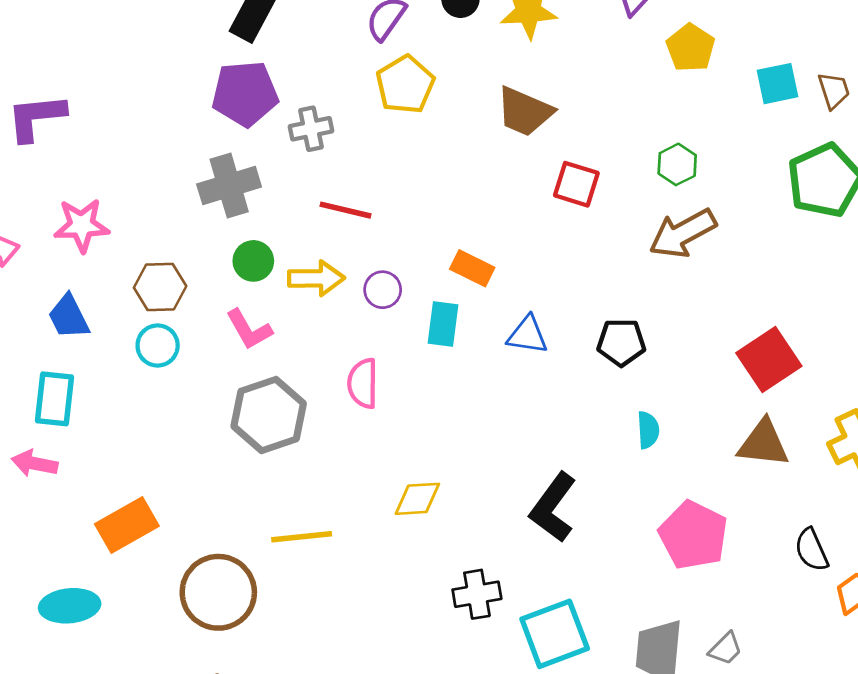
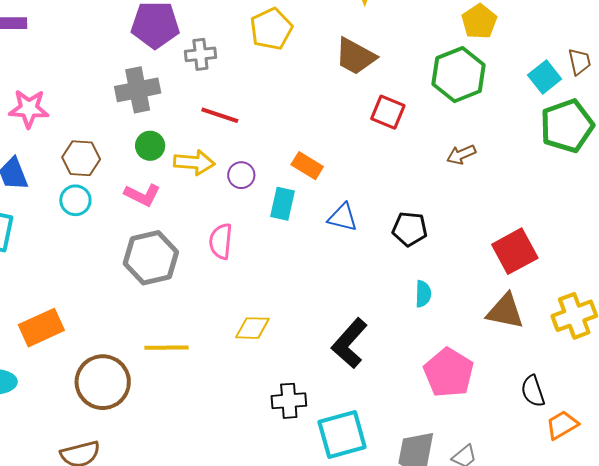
cyan square: (777, 84) -> (545, 77), moved, turned -32
green hexagon: (677, 164) -> (459, 75), moved, size x1.8
brown arrow: (683, 233) -> (461, 155), size x0.6
pink L-shape: (249, 329) -> (142, 195), turned -39

